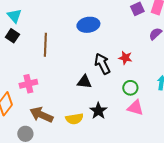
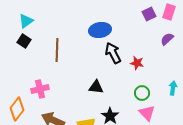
cyan triangle: (14, 16) -> (26, 21), turned 35
black arrow: (102, 64) -> (113, 53), moved
pink triangle: (135, 108) -> (147, 113), turned 30

